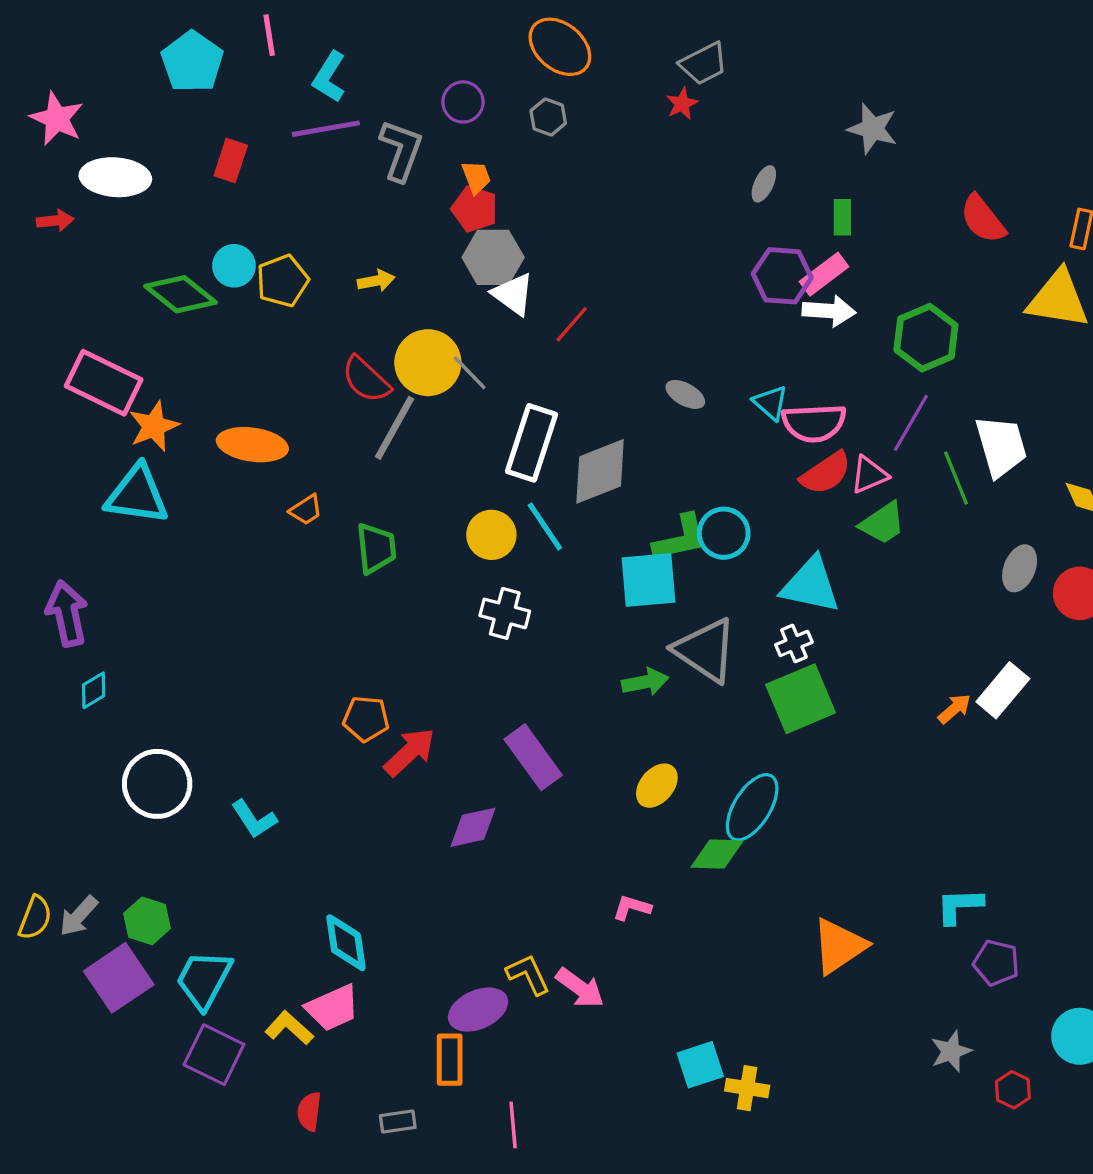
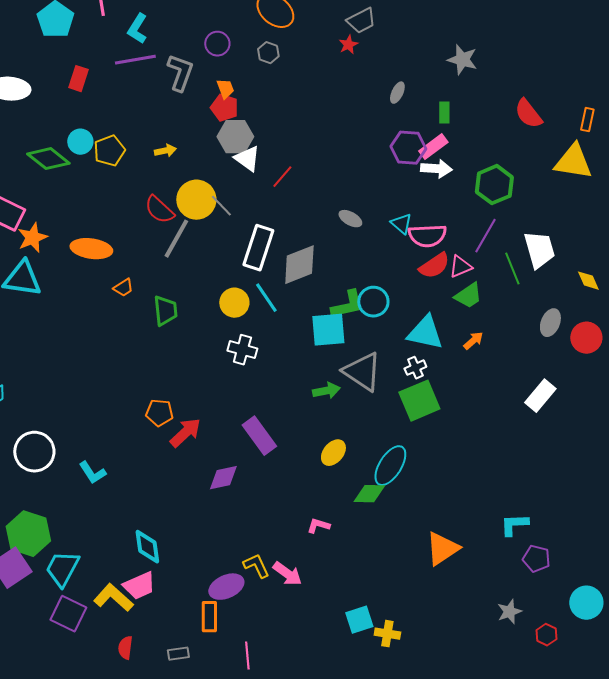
orange arrow: (954, 709) -> (473, 341), moved
green hexagon: (147, 921) -> (28, 534), size x1.6
yellow L-shape: (289, 1028) -> (113, 598), size x1.4

